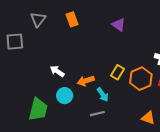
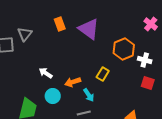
gray triangle: (38, 19) -> (25, 34), moved
purple triangle: (119, 25) -> (89, 29), moved, size x1.6
orange hexagon: (141, 79) -> (124, 49), moved

